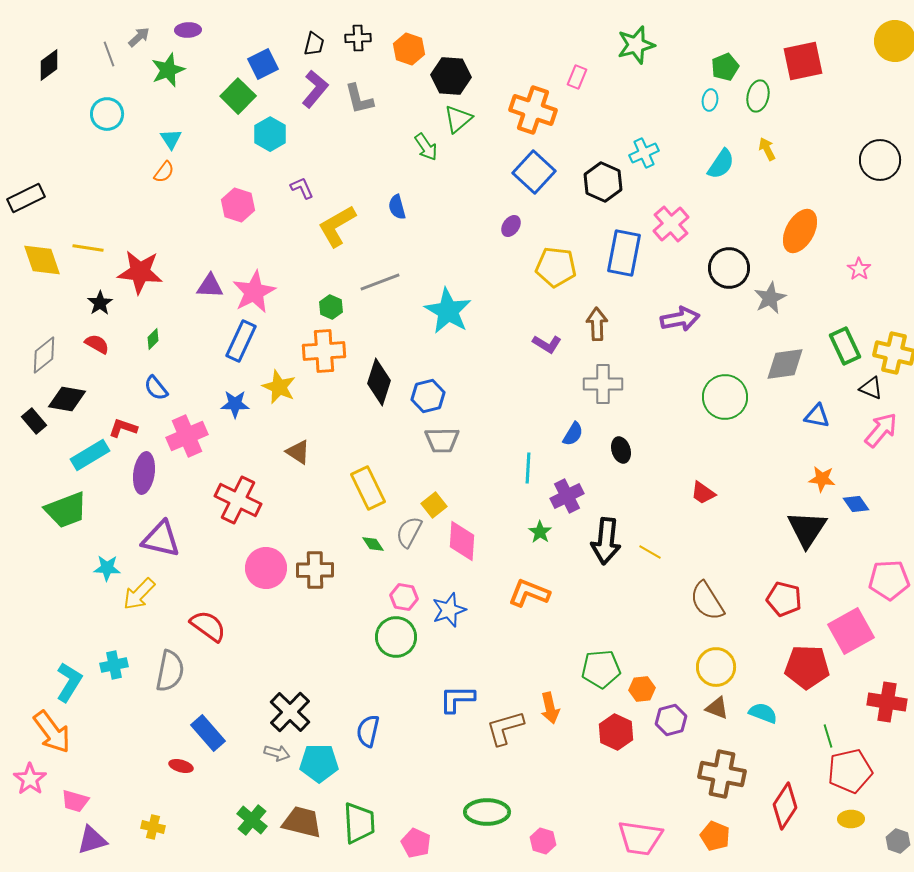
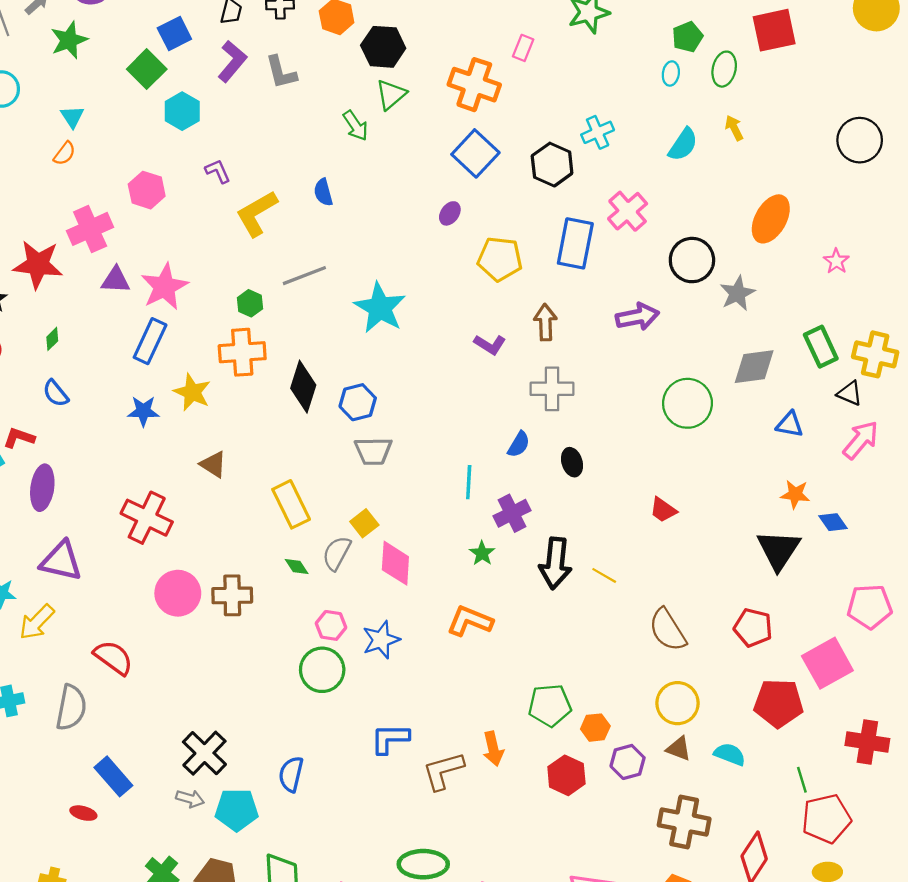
pink cross: (187, 436) -> (90, 229), moved

